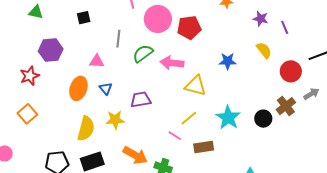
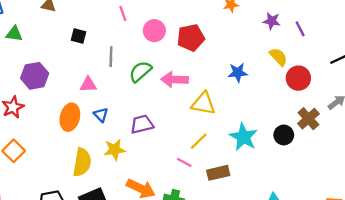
black square: (84, 18) -> (78, 36), moved, turned 32
pink circle: (158, 19) -> (154, 31), size x0.7
red circle: (291, 71) -> (298, 78), moved

